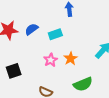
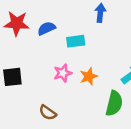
green semicircle: (83, 84) -> (114, 103), moved, turned -66

